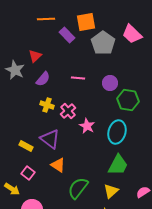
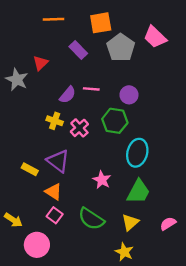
purple rectangle: (67, 35) -> (78, 50), moved
purple semicircle: (43, 79) -> (68, 95), moved
green hexagon: (128, 100) -> (115, 121), moved
pink star: (87, 126) -> (102, 180), moved
orange triangle: (58, 165) -> (53, 192), moved
pink square: (28, 173) -> (55, 215), moved
green semicircle: (78, 188) -> (91, 219), turned -95

